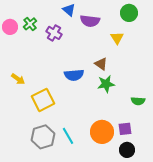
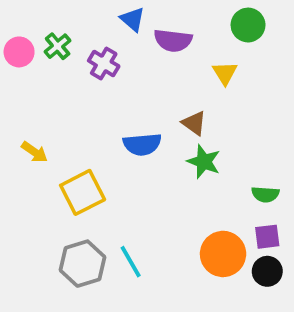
green star: (106, 84) -> (204, 162), turned 30
purple square: (125, 129) -> (267, 237), moved
orange circle: (102, 132) -> (223, 254), moved
black circle: (127, 150) -> (267, 271), moved

